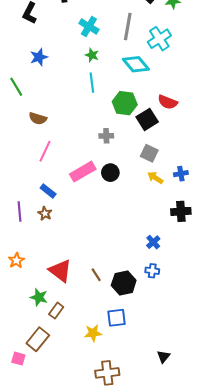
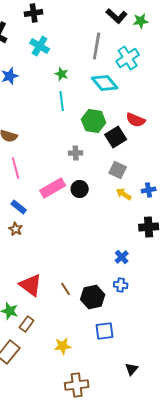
cyan cross: (89, 26) -> (40, 46), moved
pink line: (45, 151) -> (16, 168), turned -40
blue square: (116, 318) -> (105, 331), moved

